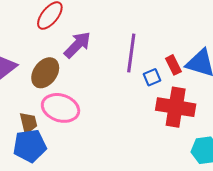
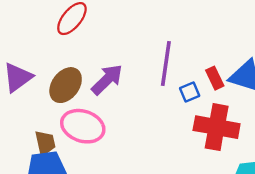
purple arrow: (77, 45) -> (107, 80), moved

